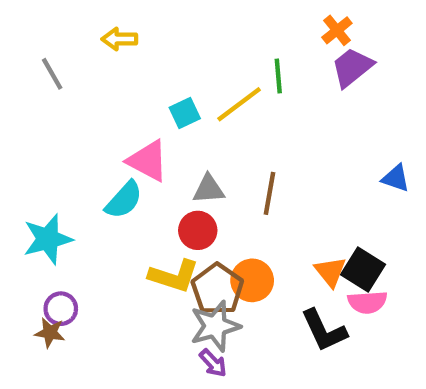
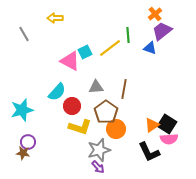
pink triangle: (148, 161) -> (70, 61), moved
blue triangle: (396, 178) -> (150, 48), moved
red circle: (198, 230) -> (72, 106), moved
orange triangle: (330, 272) -> (152, 125), turned 35
brown pentagon: (217, 289) -> (106, 112), moved

